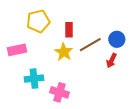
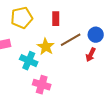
red rectangle: (69, 30) -> (56, 19), moved
cyan cross: (34, 79) -> (29, 61), moved, turned 30

